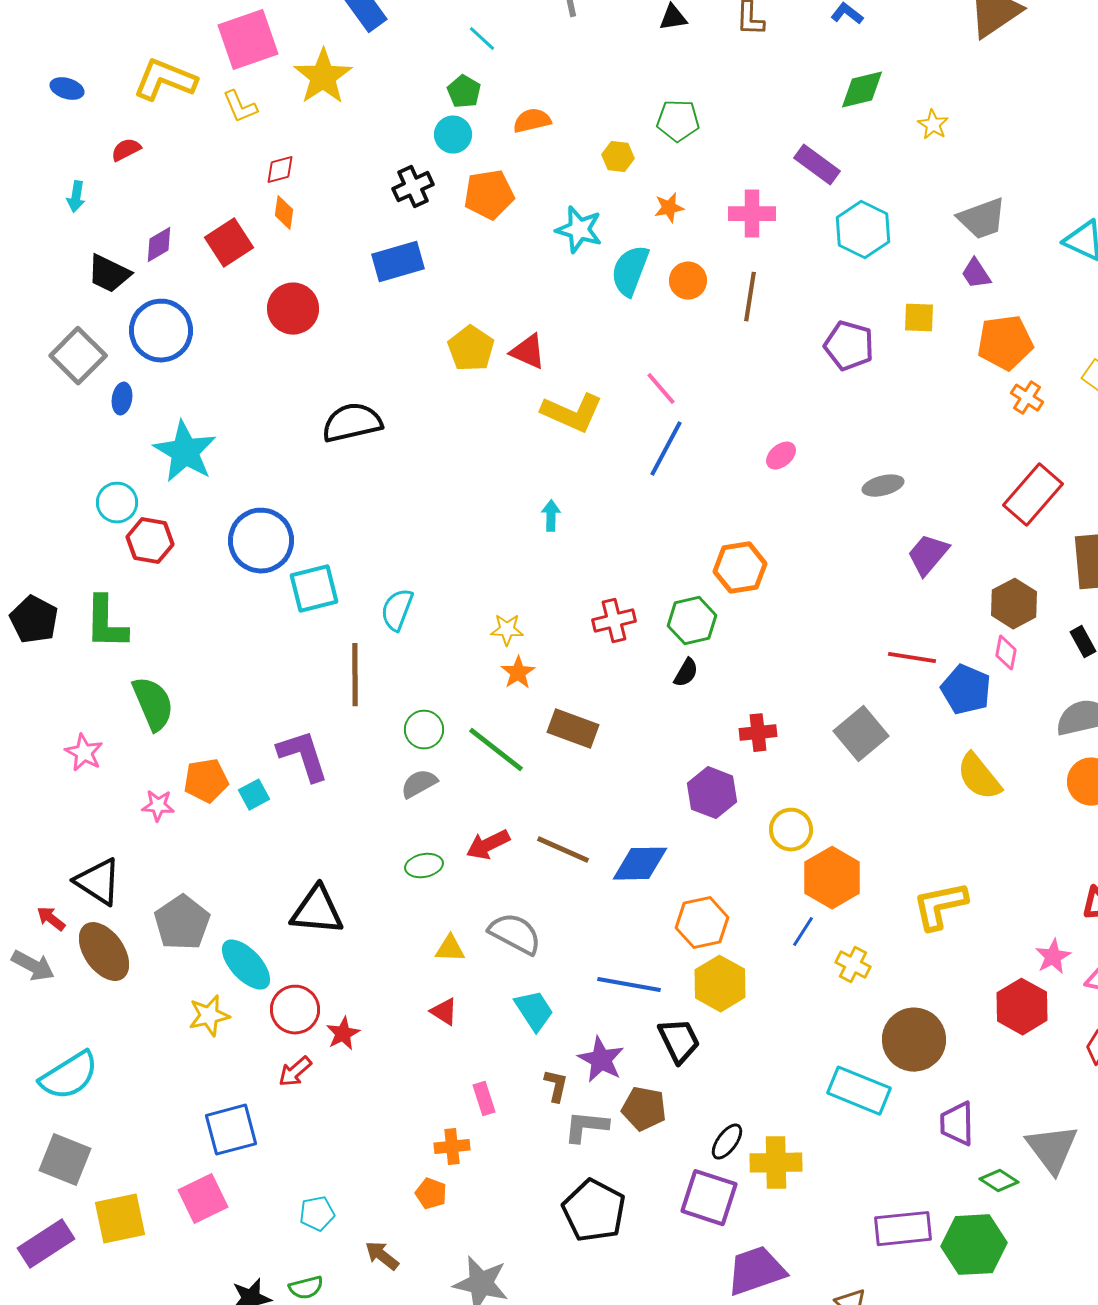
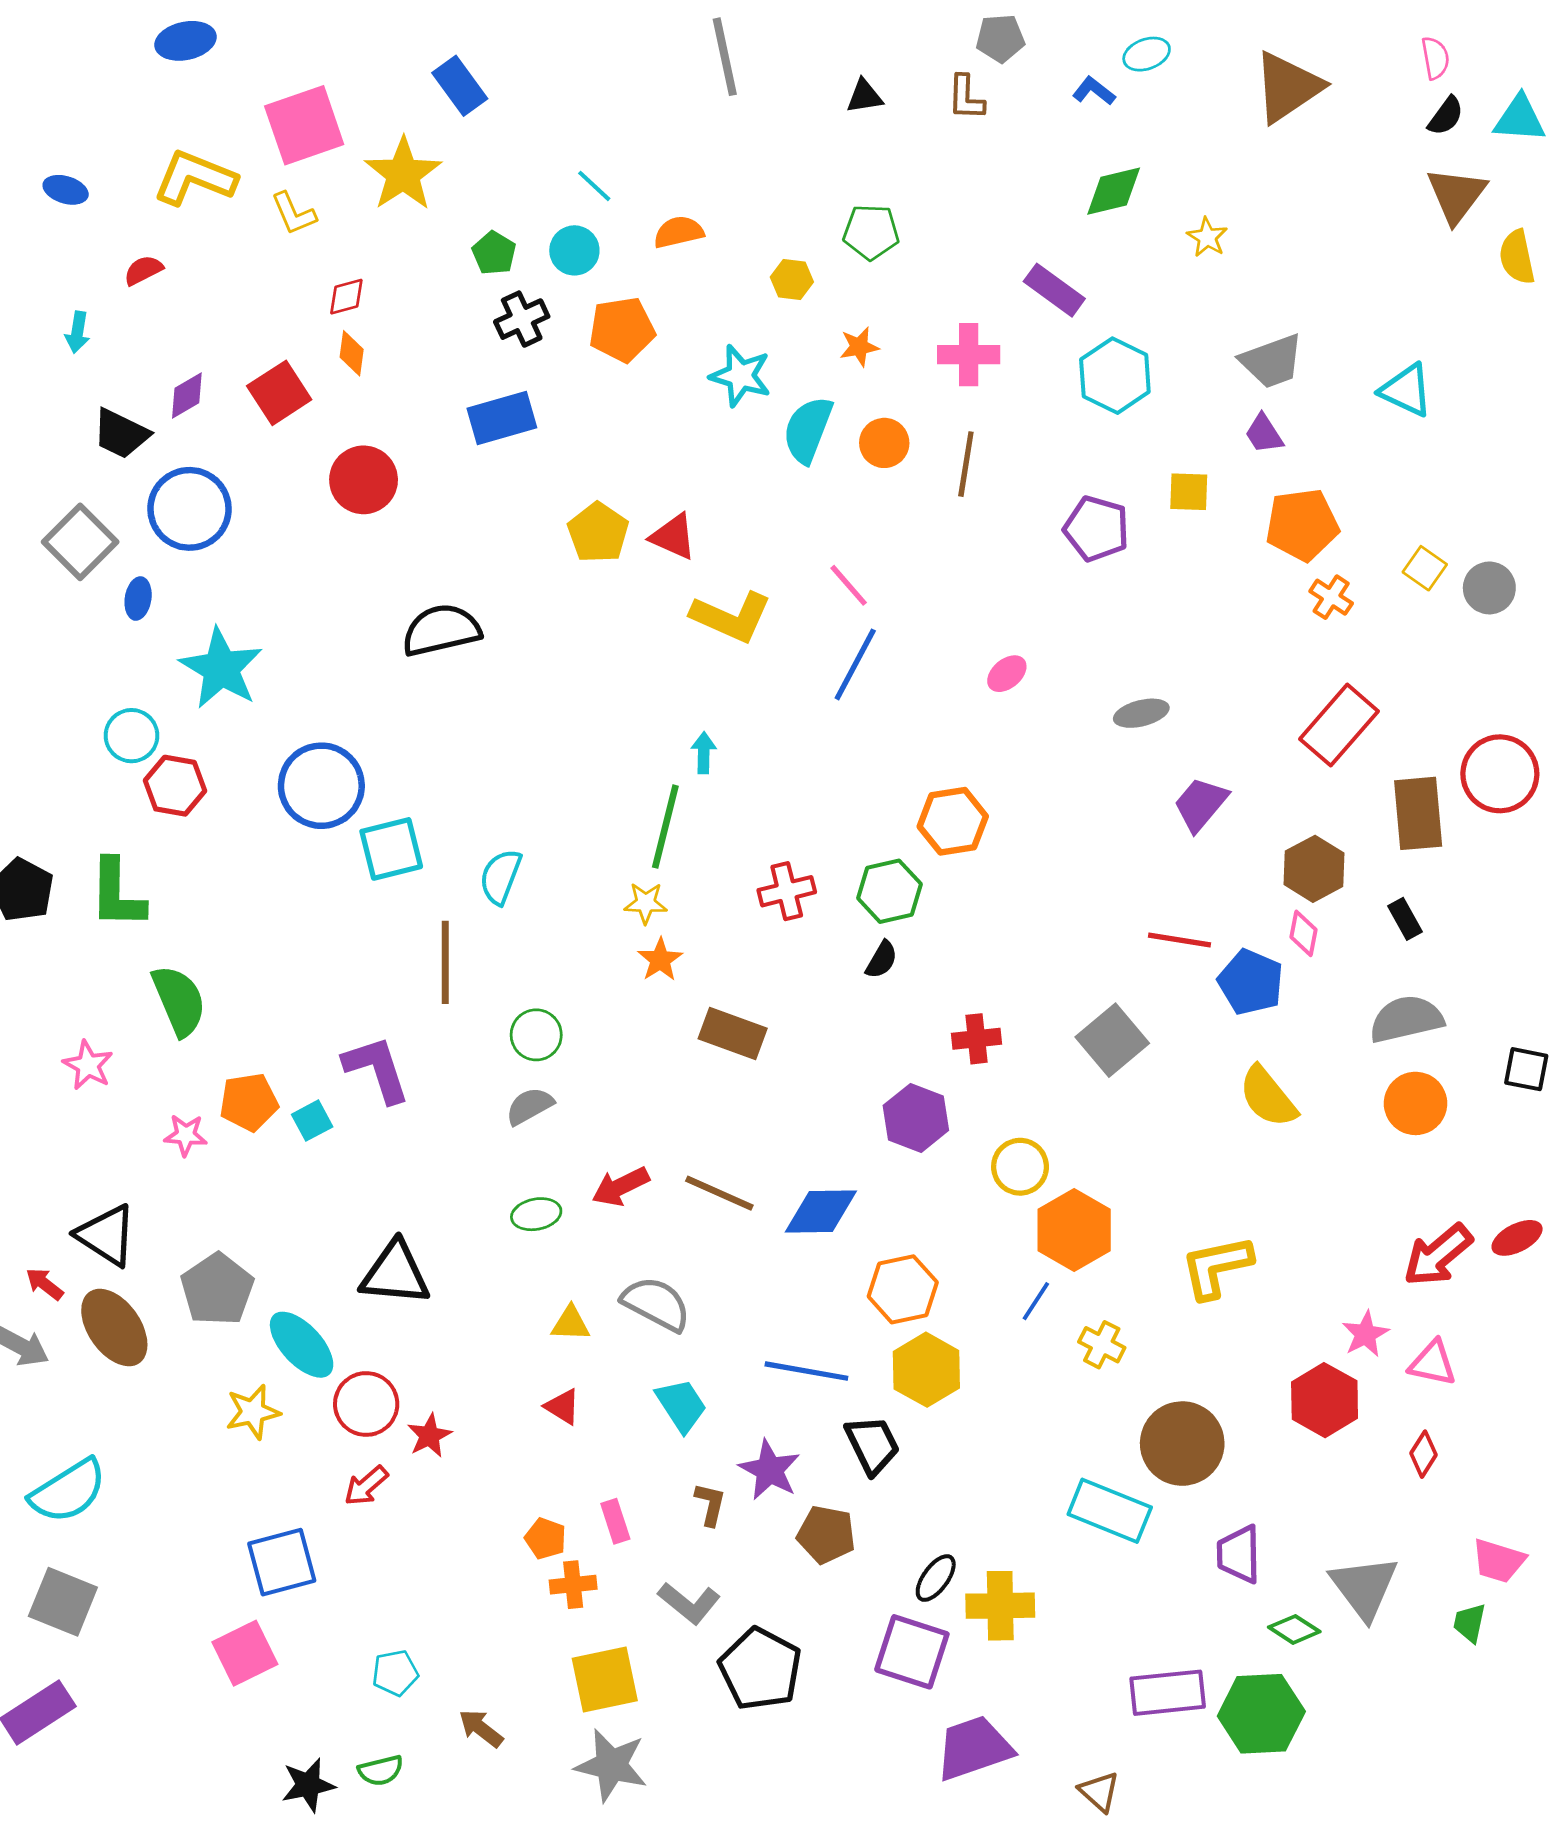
cyan line: (482, 39) -> (594, 186), moved
green pentagon: (464, 92) -> (494, 253), moved
green line: (496, 750) -> (665, 827), moved, turned 66
gray L-shape: (586, 1127) -> (689, 1603), moved, turned -147
orange pentagon: (431, 1194) -> (545, 1538), moved
yellow square: (120, 1219) -> (605, 1680), moved

